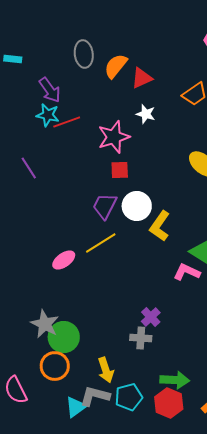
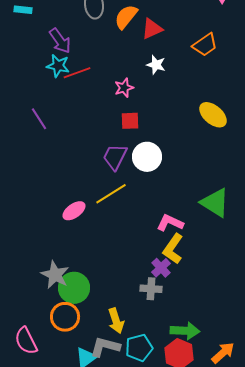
pink star: (114, 137) -> (124, 88), size x0.6
yellow L-shape: (160, 226) -> (173, 249), moved
pink L-shape: (187, 272) -> (170, 223), moved

